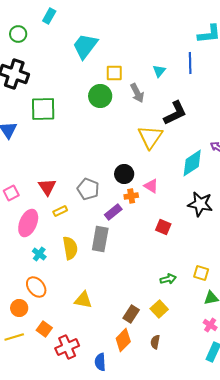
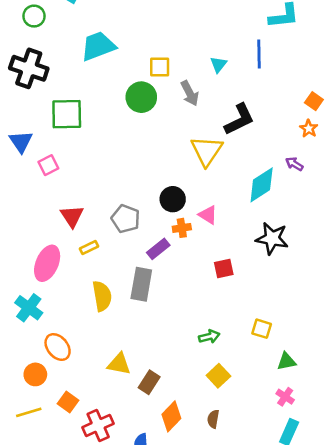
cyan trapezoid: (85, 46) -> (98, 46), moved, turned 32
pink square: (11, 193) -> (48, 165), moved
red square: (163, 227) -> (224, 269), turned -35
cyan cross: (39, 254) -> (29, 308), moved, size x1.5
yellow square: (201, 273) -> (262, 329), moved
green arrow: (168, 279) -> (209, 337), moved
brown rectangle: (131, 314) -> (149, 382), moved

